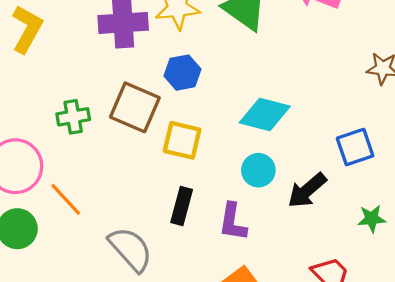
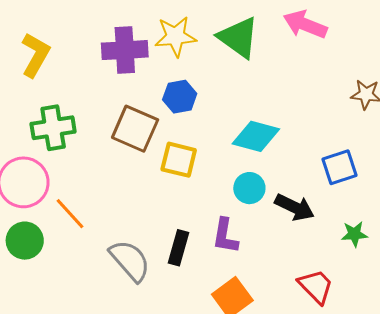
green cross: (73, 117) -> (53, 128), moved, size x1.4
black arrow: (307, 190) -> (295, 207), turned -114
black rectangle: (182, 206) -> (179, 248), moved

